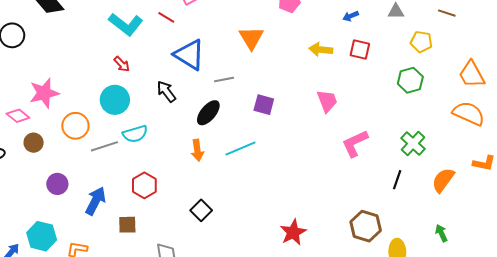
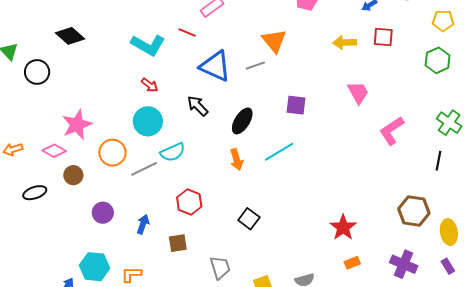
gray line: (224, 80) -> (255, 66), moved
blue arrow: (96, 201) -> (143, 224), size x0.7

